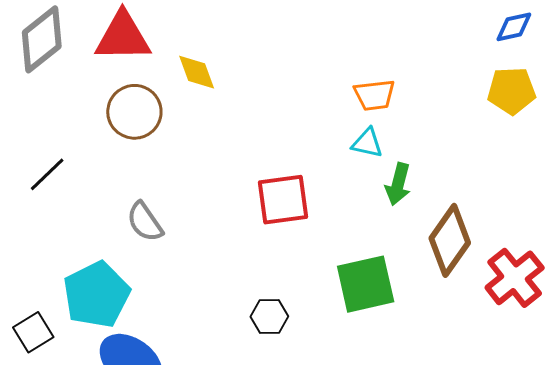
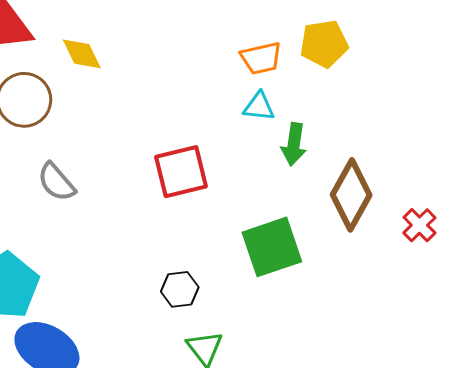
yellow pentagon: (512, 91) -> (324, 44), moved
gray semicircle: (145, 222) -> (56, 182), moved
red cross: (515, 278) -> (419, 225), size x0.6

